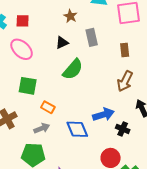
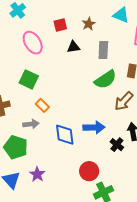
red square: (23, 21) -> (60, 25), moved, turned -32
green semicircle: (73, 69) -> (105, 80), moved
black cross: (123, 129) -> (117, 145), moved

